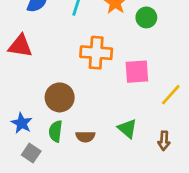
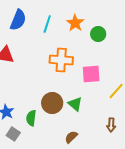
brown circle: (60, 97) -> (52, 103), moved
green triangle: (127, 129) -> (75, 104), moved
brown semicircle: (85, 137) -> (71, 137), moved, turned 136

